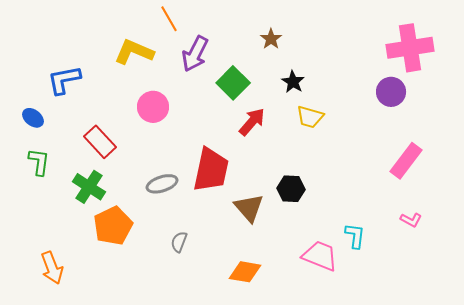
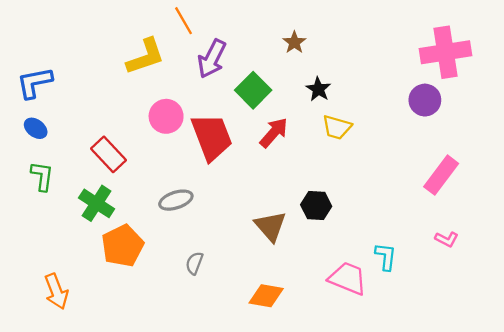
yellow L-shape: (134, 52) -> (145, 57), turned 138
blue L-shape: (64, 80) -> (35, 83), moved
red trapezoid: (211, 170) -> (212, 137), moved, turned -33

